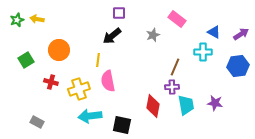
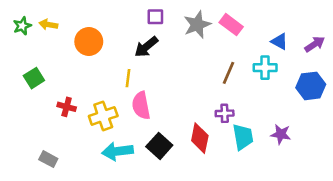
gray star: (153, 35) -> (197, 25), moved, size x1.5
orange circle: (59, 50) -> (89, 42), moved
brown line: (175, 67) -> (229, 73), moved
black square: (122, 125) -> (159, 146), moved, turned 30

